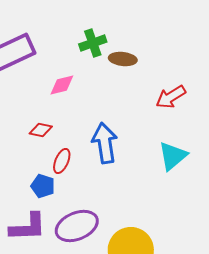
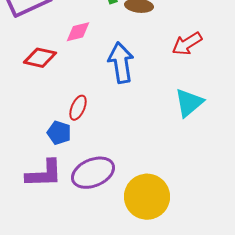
red diamond: (41, 130) -> (40, 58), moved, size x1.4
blue arrow: (105, 143) -> (121, 63), moved

